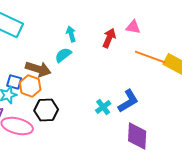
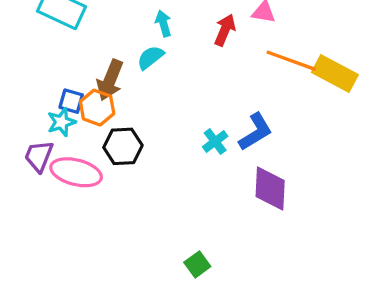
brown arrow: (38, 69) -> (110, 80), turned 95

